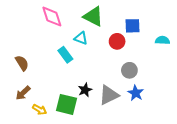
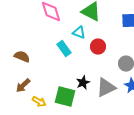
red circle: (117, 41) -> (98, 47), moved
brown semicircle: (22, 63) -> (22, 57), turned -35

